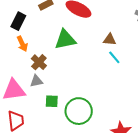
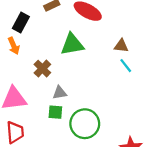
orange arrow: (22, 44) -> (14, 46), moved
gray triangle: (36, 81) -> (60, 93), moved

